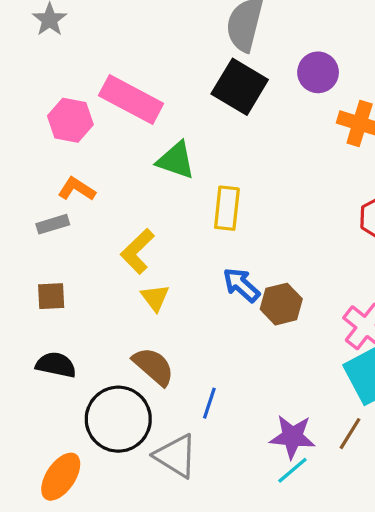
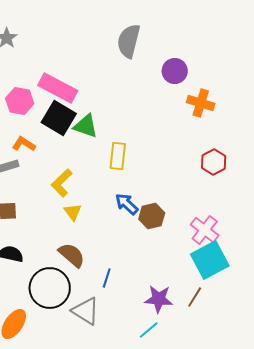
black square: (240, 87) -> (59, 118), moved
cyan line: (292, 470) -> (149, 330), moved

